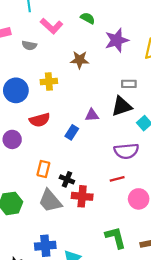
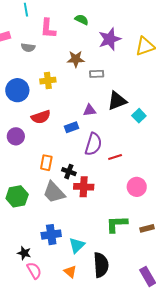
pink L-shape: (51, 26) -> (48, 28), turned 55
gray rectangle: (129, 84) -> (97, 74), moved
blue rectangle: (72, 132) -> (71, 127), turned 40
purple semicircle: (126, 151) -> (93, 144), moved, turned -65
red line: (117, 179) -> (115, 157), moved
green L-shape: (116, 238) -> (117, 224), turned -75

